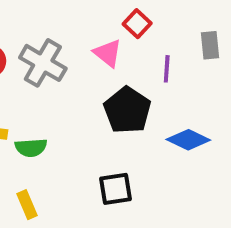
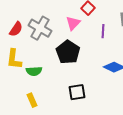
pink triangle: (108, 53) -> (73, 23), turned 35
black pentagon: (127, 110) -> (68, 52), moved

